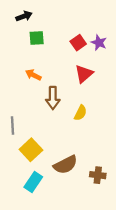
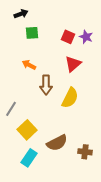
red square: (78, 43) -> (68, 37), turned -32
yellow semicircle: (80, 113) -> (70, 98), size x1.5
gray line: (12, 126) -> (11, 109), turned 35

